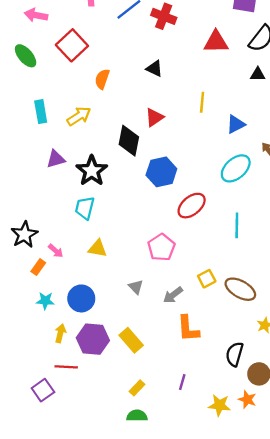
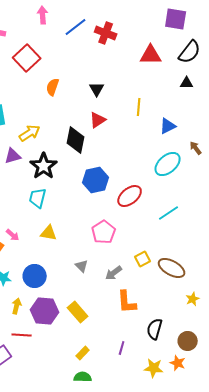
black triangle: (154, 69) -> (97, 89), moved, turned 35
yellow arrow: (79, 116) -> (30, 133), moved
blue hexagon: (161, 172) -> (96, 180), moved
cyan line: (237, 225) -> (169, 213), turned 55
black semicircle: (235, 354) -> (155, 329), moved

